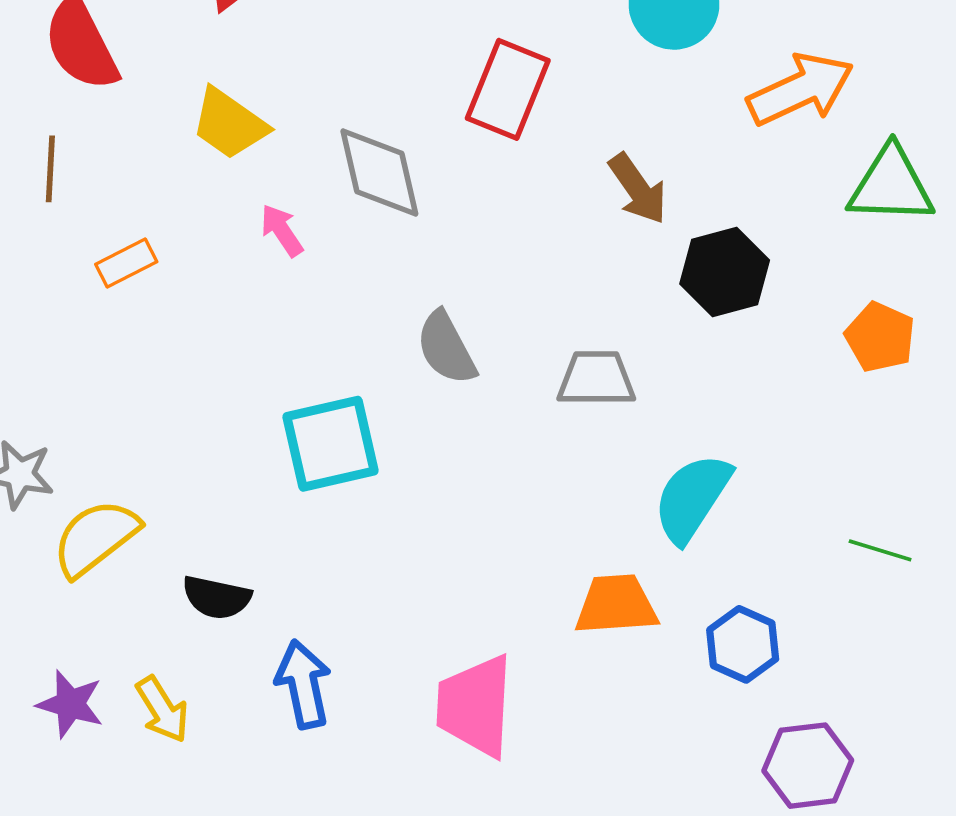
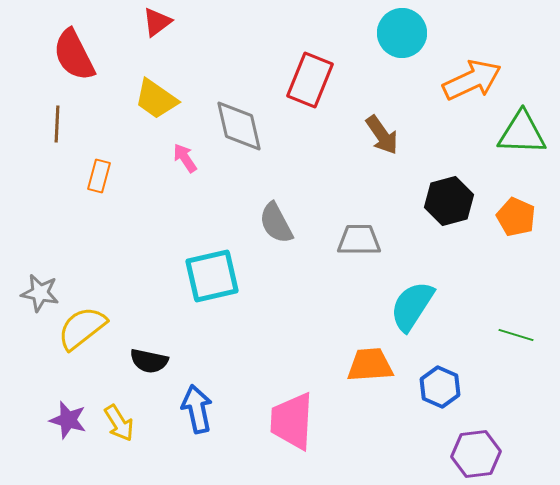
orange rectangle: (126, 263) -> (99, 176), turned -48
black hexagon: (725, 272) -> (449, 201), moved

